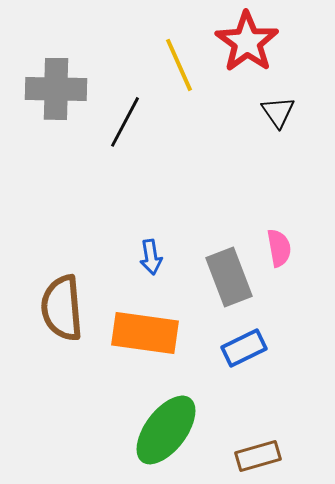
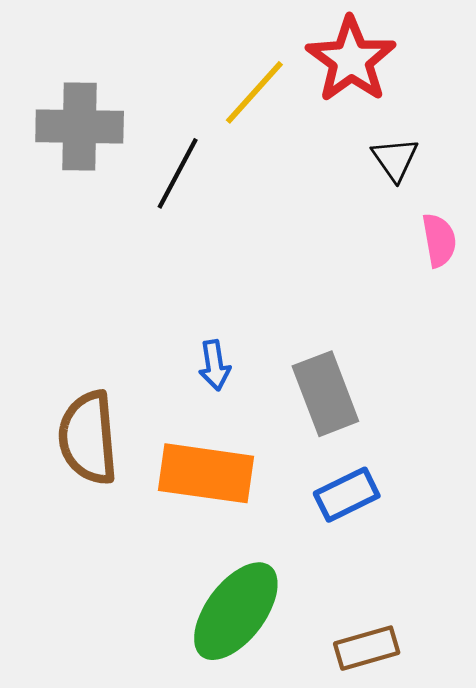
yellow line: (179, 65) -> (254, 92), turned 66
pink semicircle: (279, 248) -> (439, 240), moved

